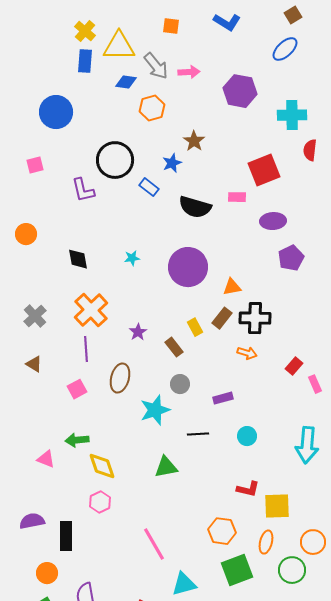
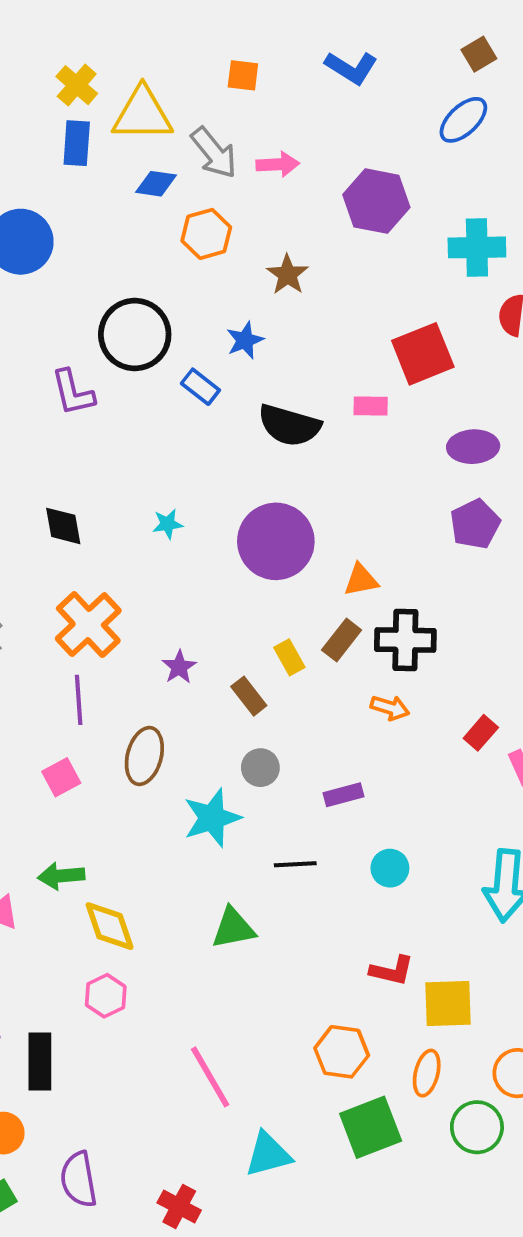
brown star: (194, 141) -> (287, 275), moved
purple ellipse: (273, 221) -> (473, 447), moved

